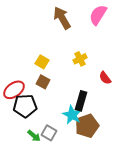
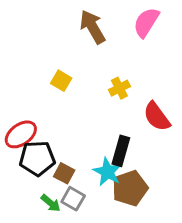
yellow square: (42, 62) -> (61, 81), moved
red semicircle: (105, 78) -> (157, 117), size x1.5
brown square: (43, 82) -> (64, 173), moved

